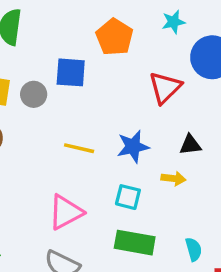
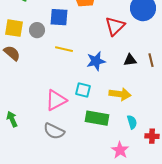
yellow line: (79, 148) -> (64, 49), moved
yellow arrow: (173, 179) -> (120, 94), moved, size x1.5
cyan square: (128, 197) -> (83, 90), moved

